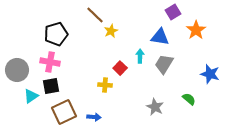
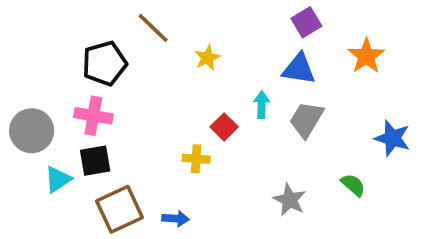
purple square: (173, 12) -> (306, 22), moved
brown line: (95, 15) -> (153, 28), moved

